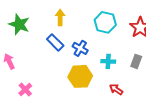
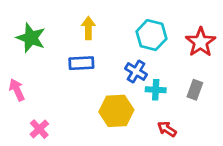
blue rectangle: (55, 42) -> (81, 63), turned -48
blue cross: (80, 48) -> (136, 72), moved

